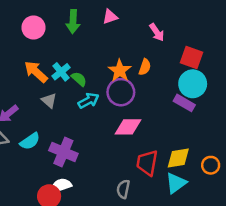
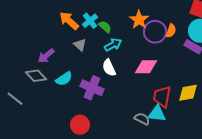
orange semicircle: (145, 67) -> (171, 31), moved
purple circle: (121, 92) -> (155, 32), moved
cyan triangle: (176, 183) -> (157, 114), moved, turned 42
white semicircle: (61, 186) -> (109, 68), moved, turned -96
gray semicircle: (123, 189) -> (142, 119), turned 105

